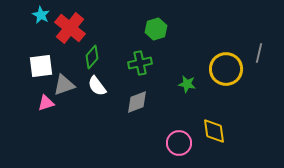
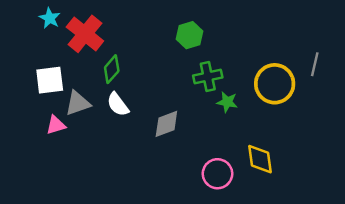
green cross: (140, 63) -> (208, 76), moved

